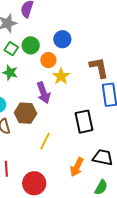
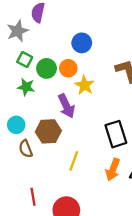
green circle: (31, 45) -> (47, 68), moved
orange arrow: (77, 167) -> (113, 170), moved

